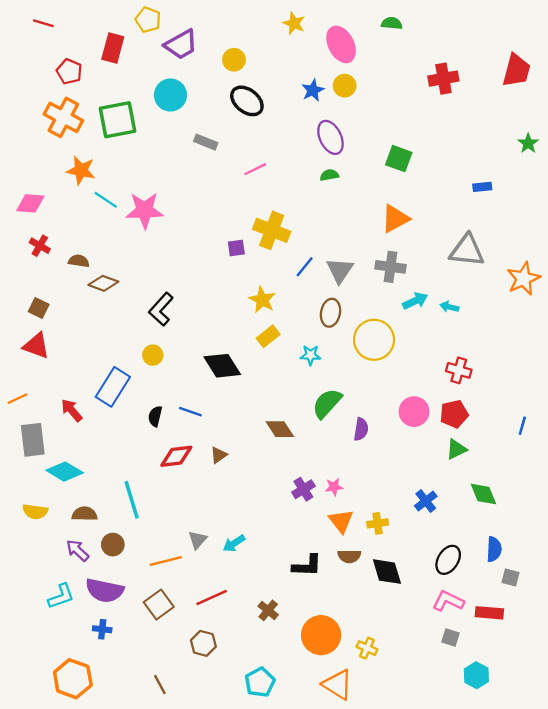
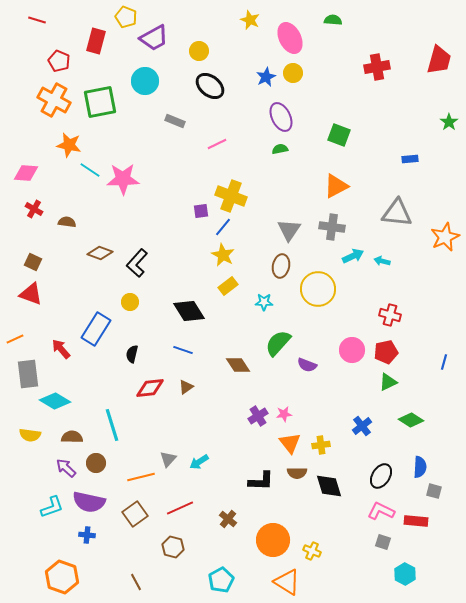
blue line: (305, 267) -> (223, 227), moved
brown diamond: (103, 283) -> (100, 253), moved
blue line: (190, 412) -> (183, 350), moved
purple semicircle: (361, 429) -> (307, 365), turned 102
green diamond: (483, 494) -> (411, 420), turned -35

